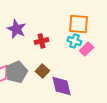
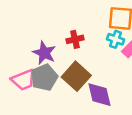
purple star: (16, 29) -> (44, 53), moved
brown square: (42, 71) -> (76, 76), size x1.6

